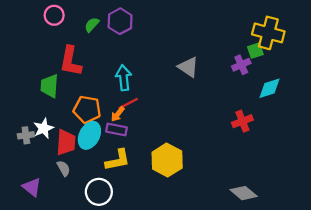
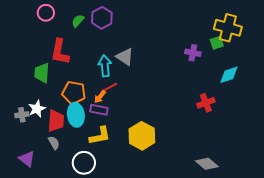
purple cross: (241, 65) -> (193, 53), moved, turned 35
gray triangle: (188, 67) -> (125, 57), moved
cyan ellipse: (89, 135) -> (76, 115), turned -35

